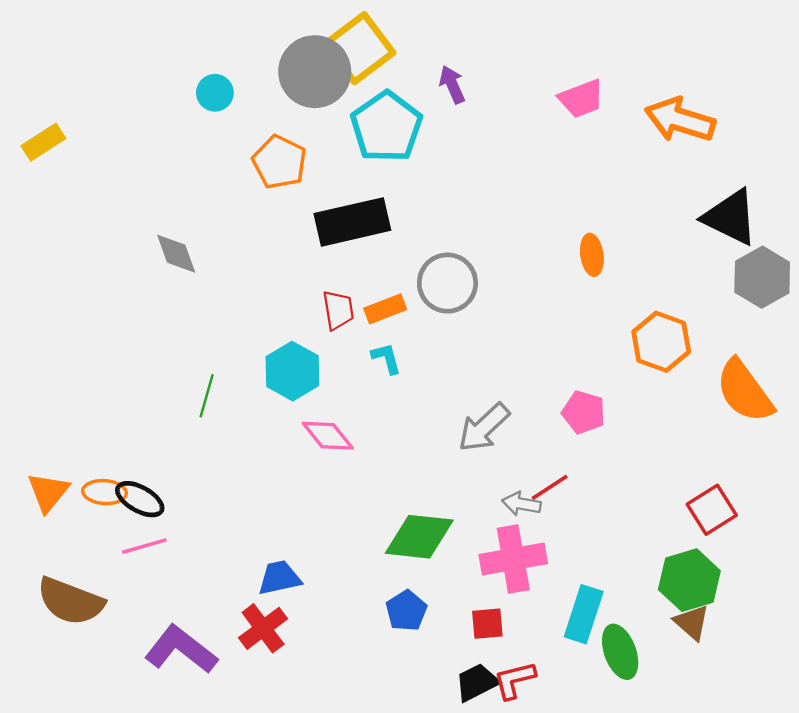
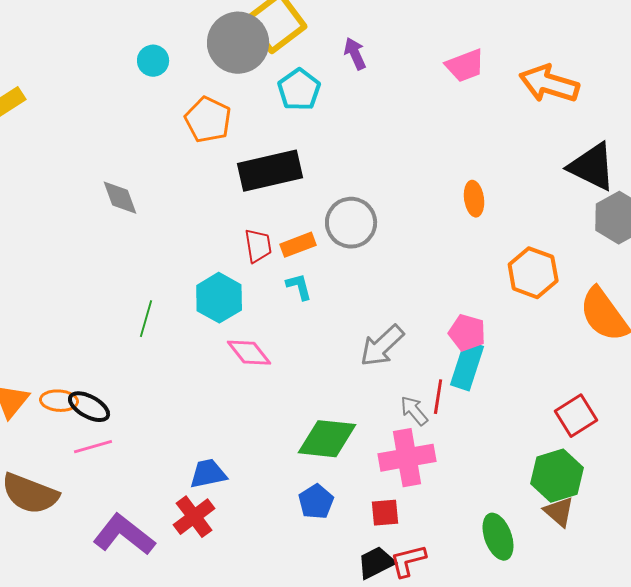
cyan pentagon: (386, 127) -> (299, 90), size x0.7
red line: (550, 487) -> (438, 397), turned -48
gray arrow: (521, 504) -> (414, 411), turned 40
cyan rectangle: (584, 614) -> (467, 366), moved

